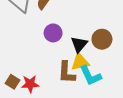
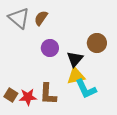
brown circle: (102, 39) -> (97, 43), moved
brown L-shape: (67, 72) -> (48, 94), moved

